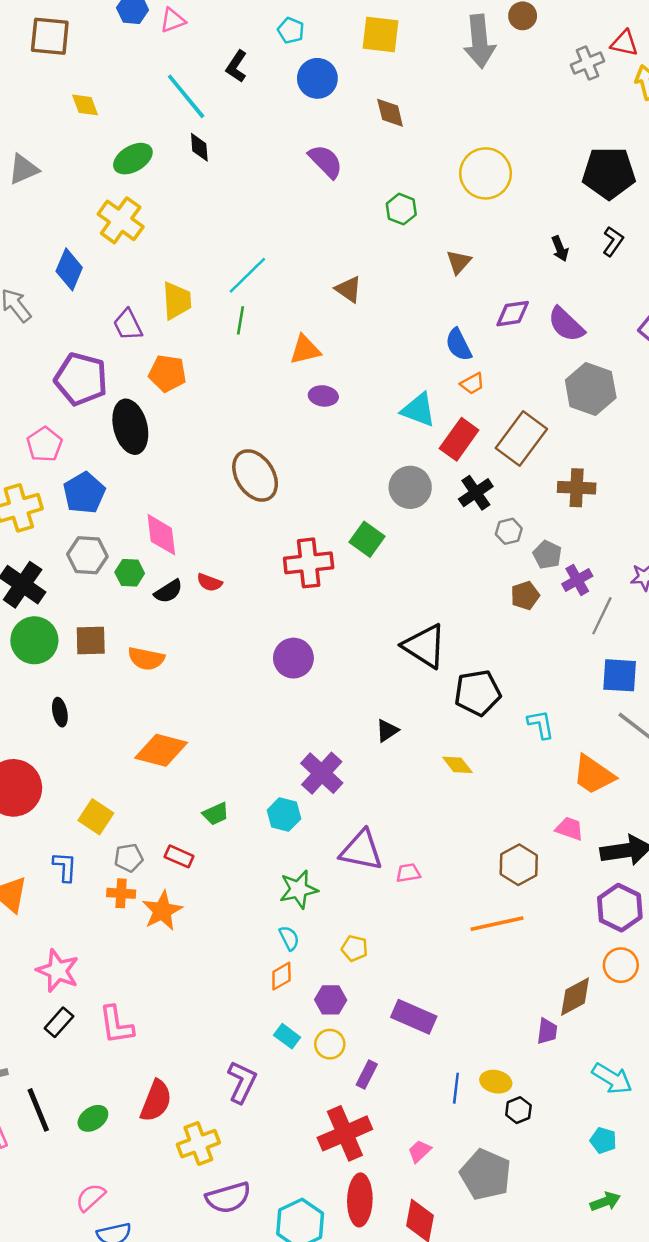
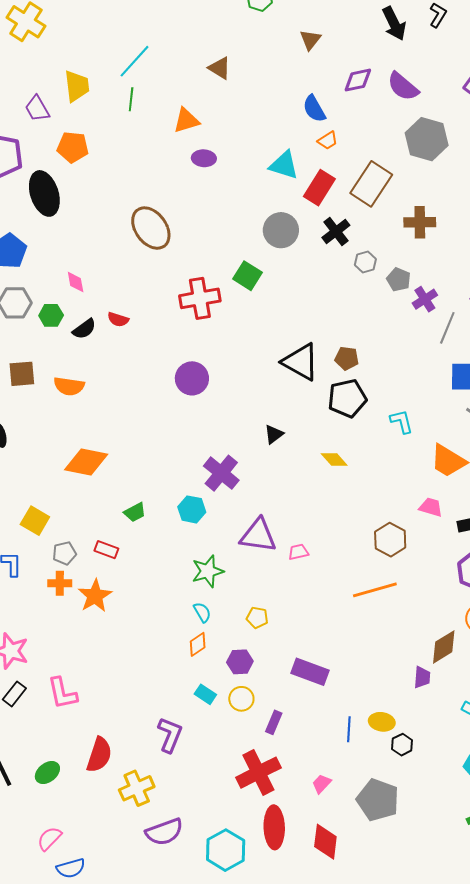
black arrow: (560, 249) -> (394, 24), size x1.6
pink diamond: (161, 535) -> (76, 282), size x0.6
brown pentagon: (525, 596) -> (347, 358), moved, turned 30

